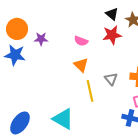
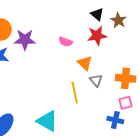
purple star: (41, 39) -> (25, 40), size x1.5
orange triangle: (81, 65) -> (85, 63), moved

